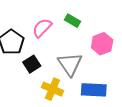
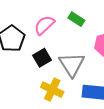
black square: (32, 64) -> (42, 58), moved

